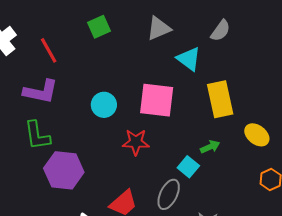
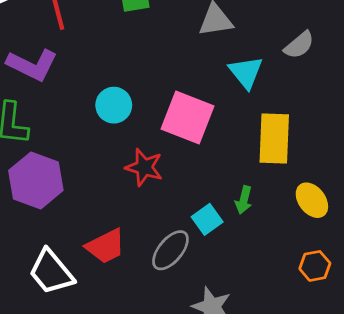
green arrow: (210, 147) -> (244, 200), turned 114

